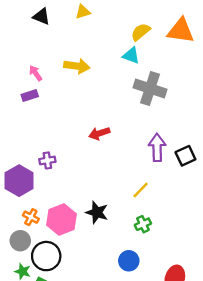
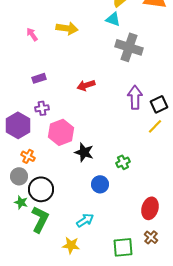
purple rectangle: (30, 96) -> (39, 78), moved
yellow line: (141, 190) -> (155, 126), moved
pink hexagon: (62, 219) -> (61, 132), moved
blue circle: (129, 261) -> (100, 184), moved

